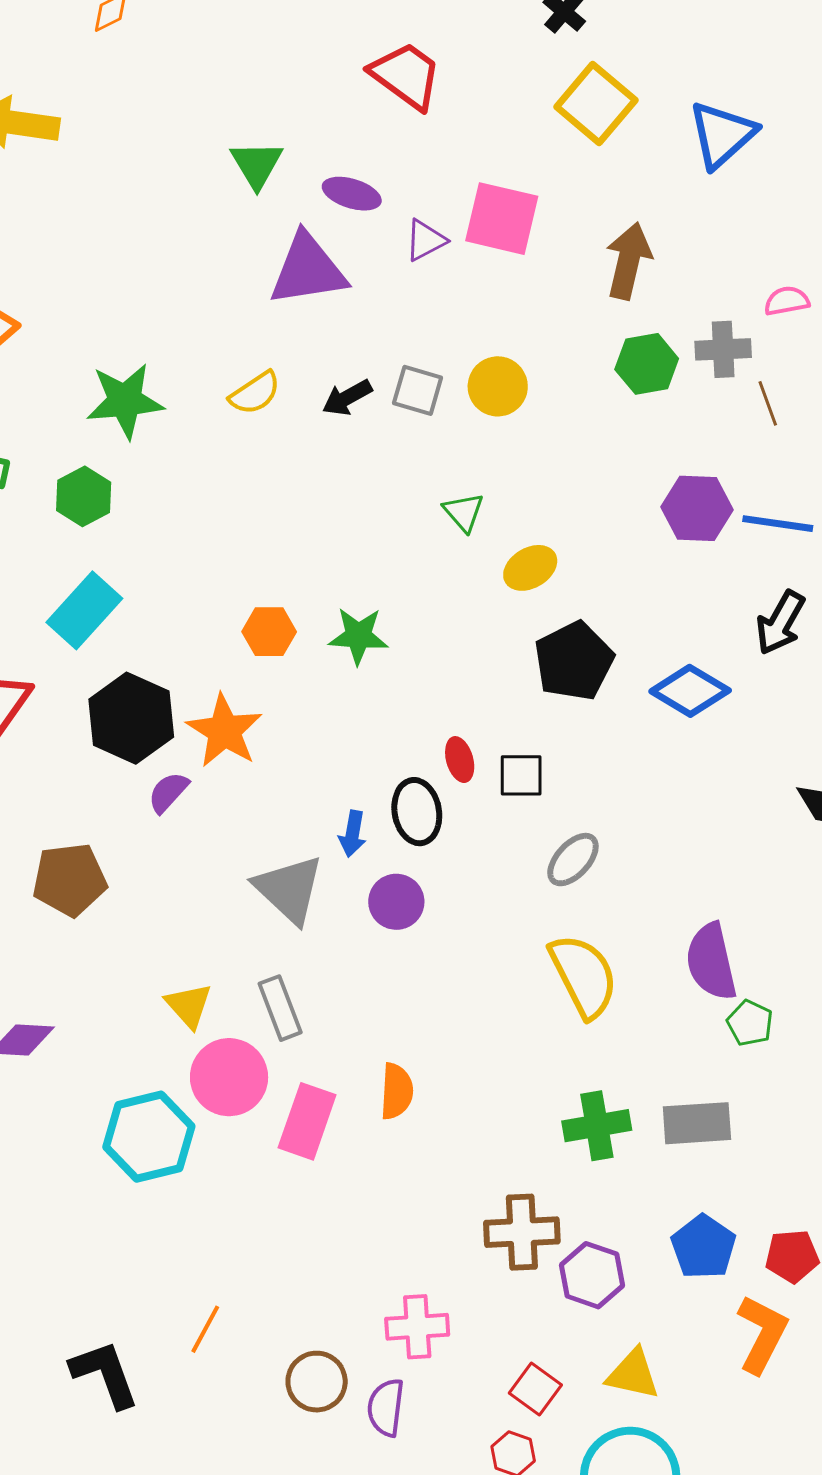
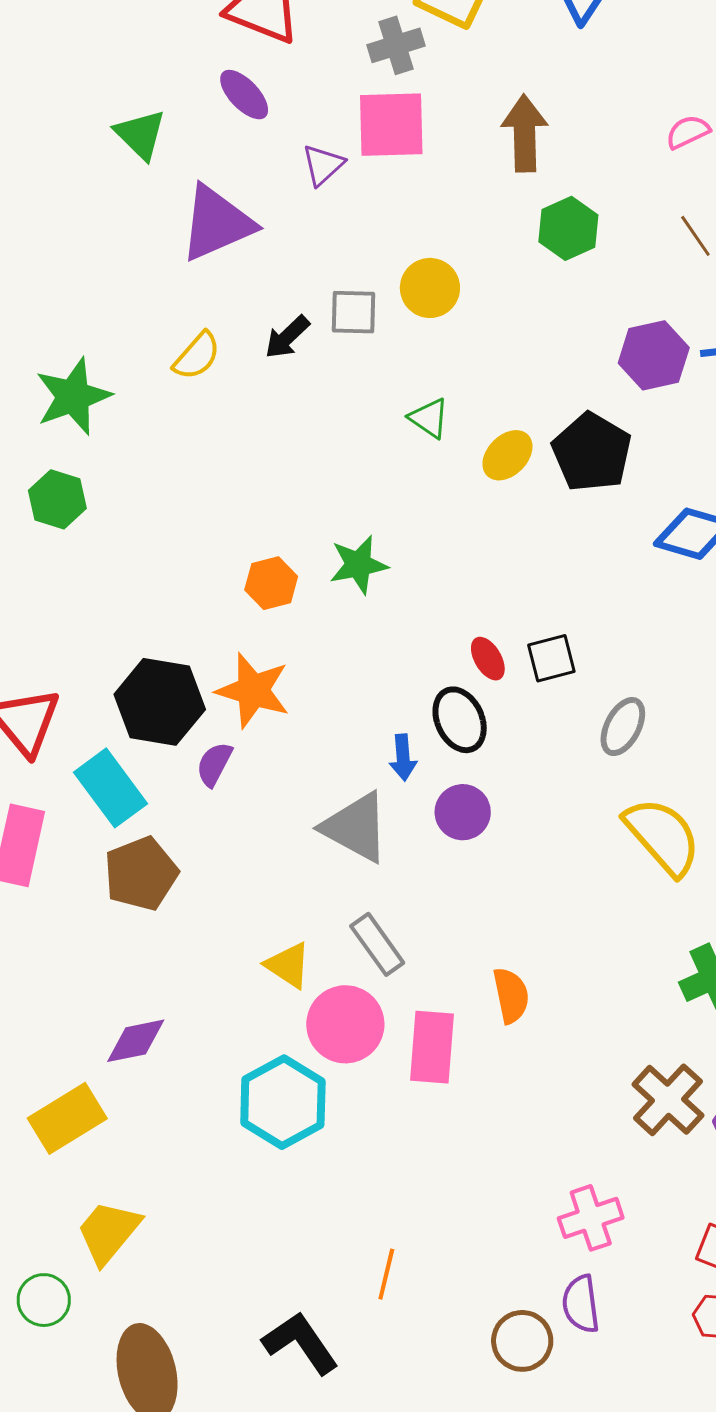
purple ellipse: (352, 194) -> (244, 95), moved, turned 44
gray cross: (723, 349) -> (396, 45), moved
cyan rectangle: (84, 610) -> (110, 788), moved, turned -64
black pentagon: (574, 661) -> (592, 452), moved
brown cross: (522, 1232) -> (668, 1100), turned -30
brown circle: (317, 1382) -> (522, 1341), moved

